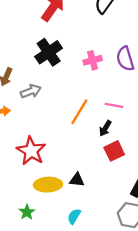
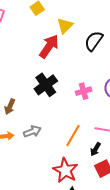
gray arrow: (31, 91) -> (32, 131), moved
red star: (31, 151) -> (65, 170), moved

